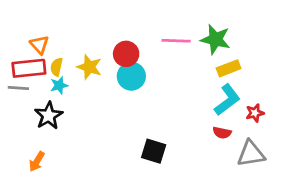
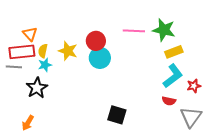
gray triangle: (251, 154) -> (191, 117), turned -45

